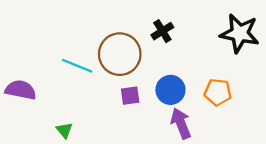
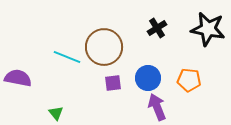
black cross: (162, 31) -> (157, 28), moved

